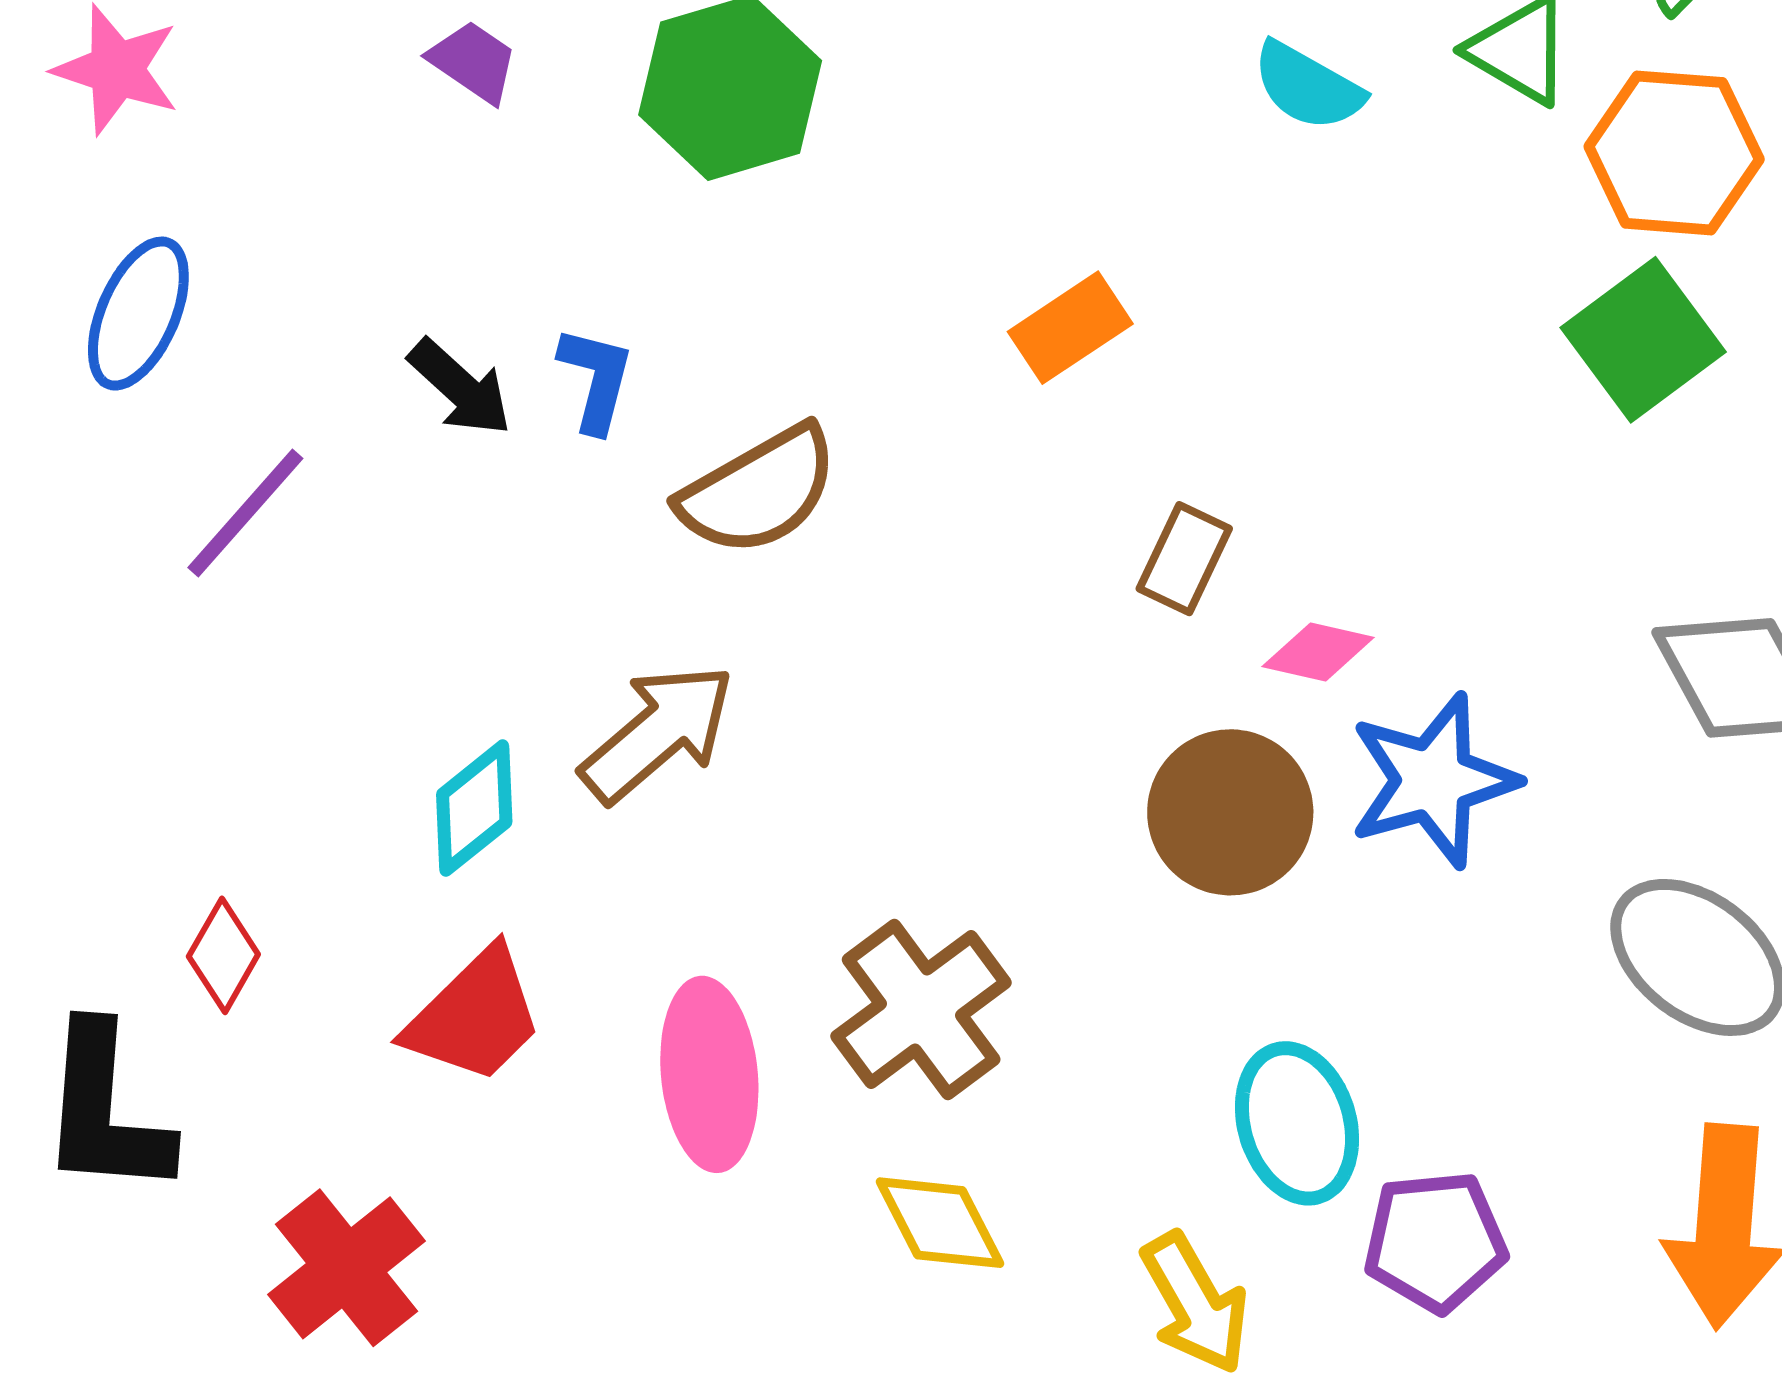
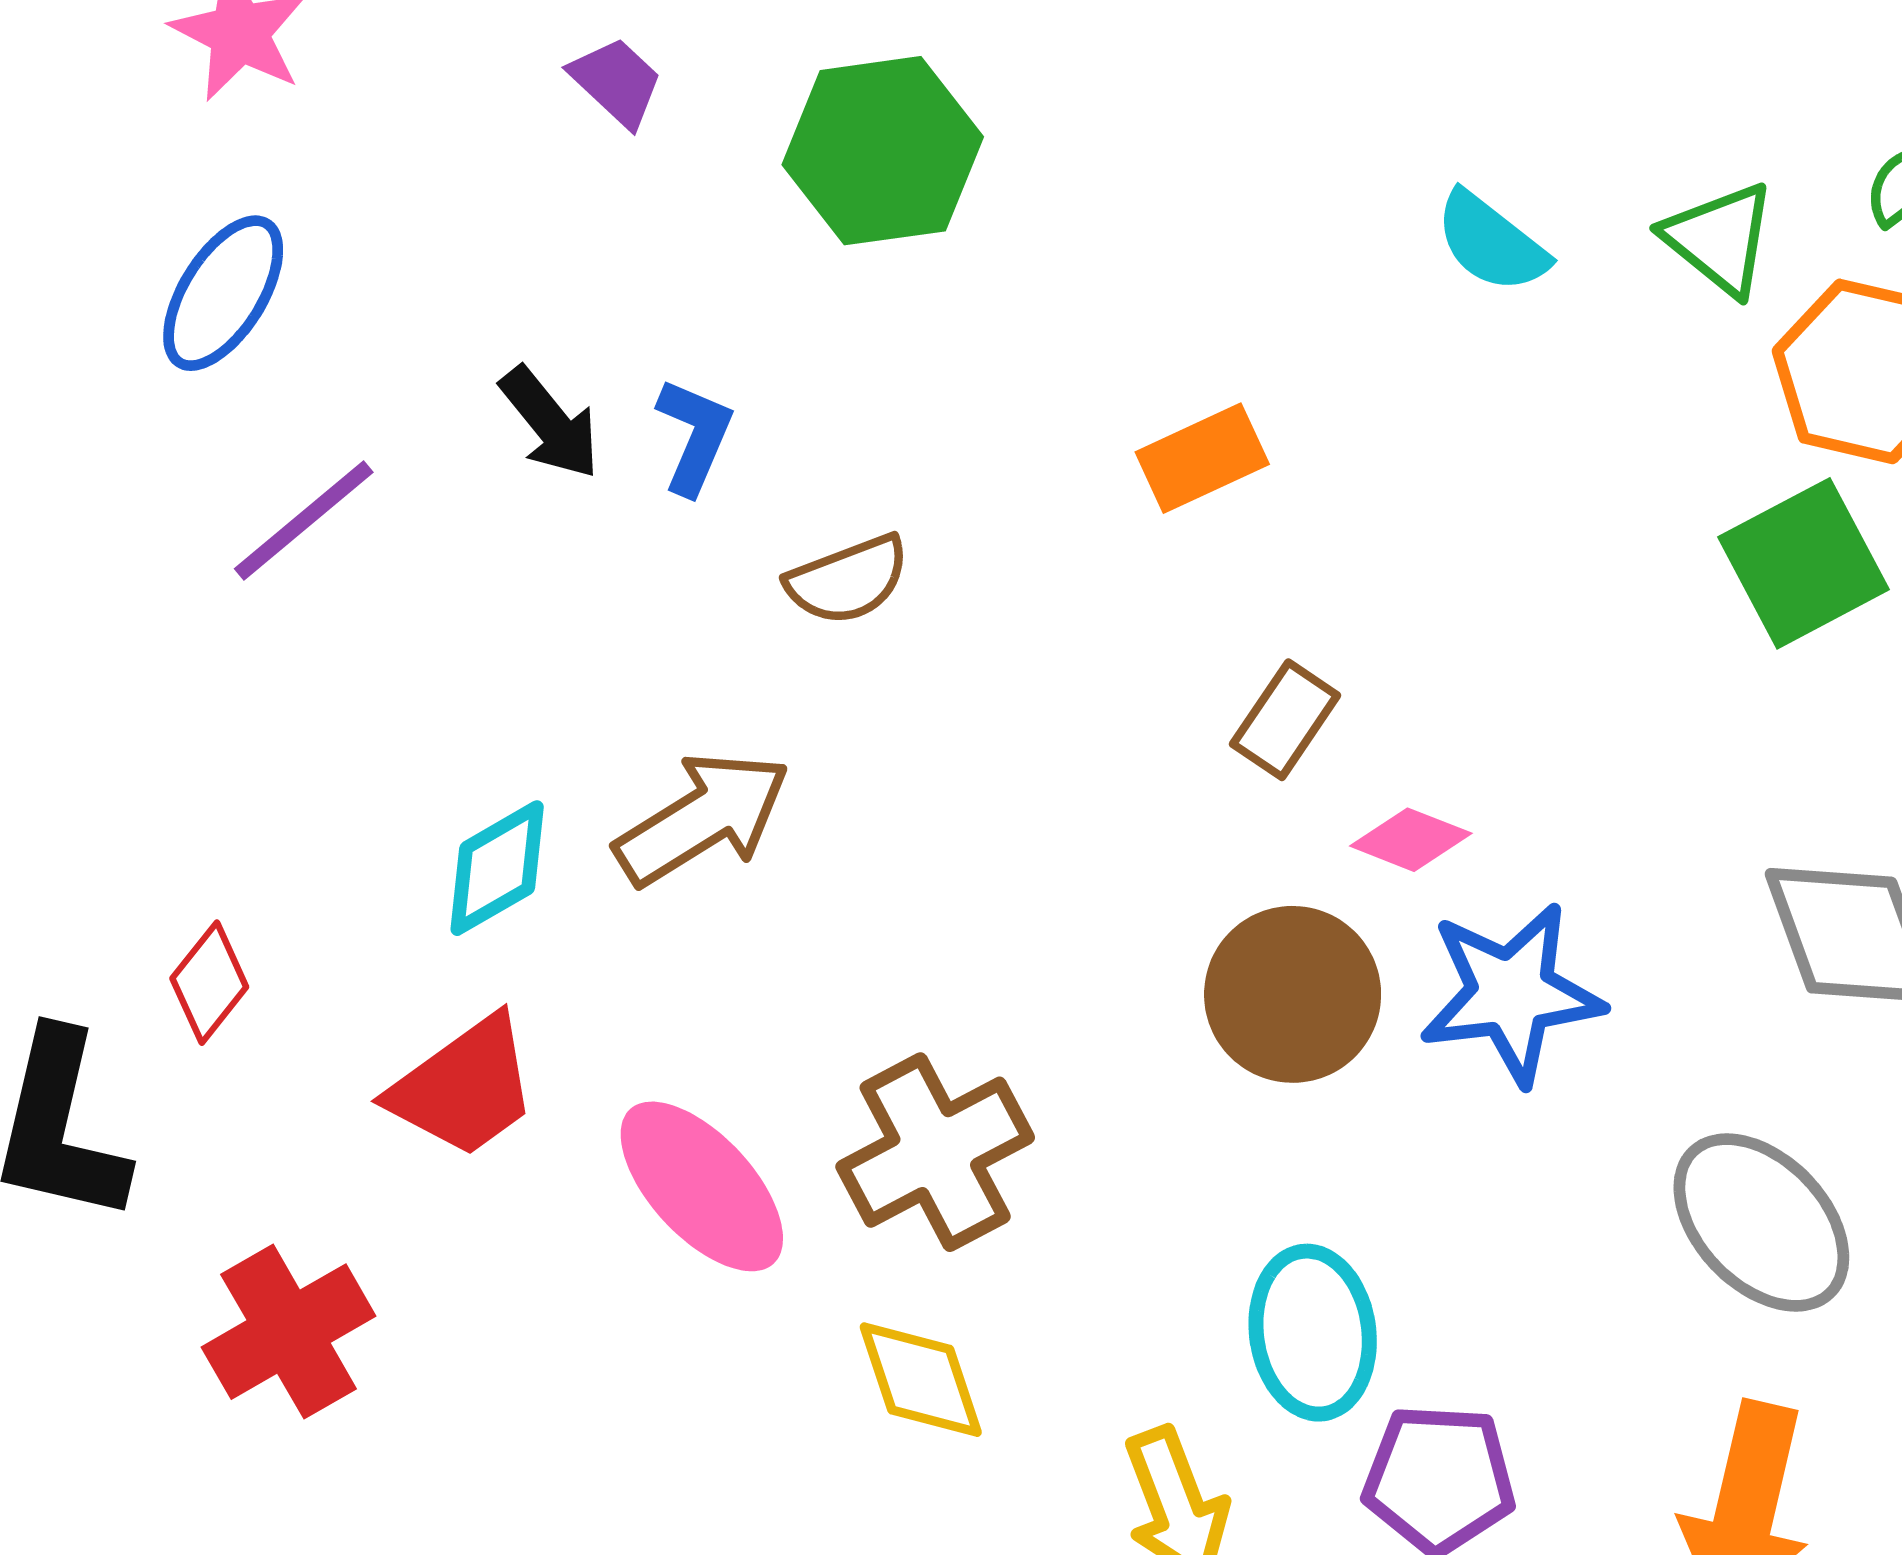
brown semicircle: (759, 491) -> (848, 580), size x0.7
pink ellipse: (709, 1074) -> (702, 1186), turned -46

